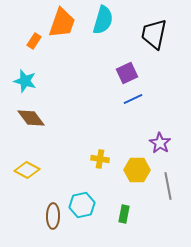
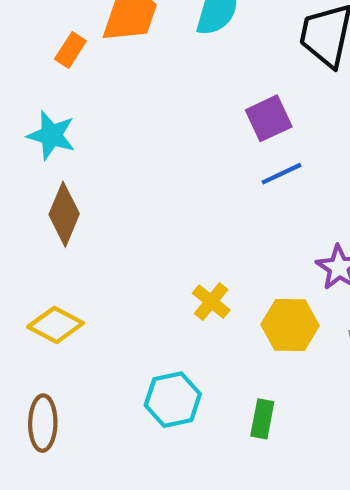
brown diamond: (31, 118) -> (64, 214), turned 60
yellow cross: (100, 159) -> (211, 302), turned 30
brown ellipse: (53, 216) -> (43, 423), moved

